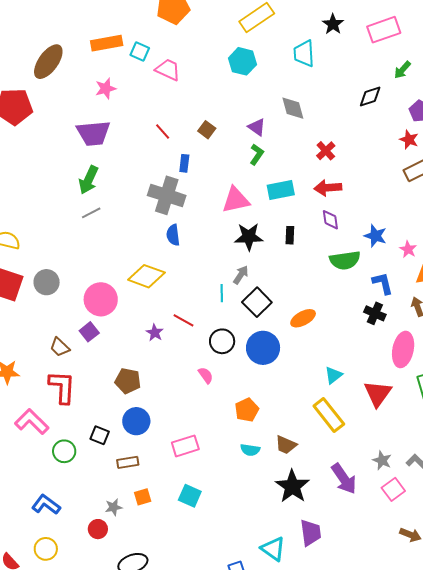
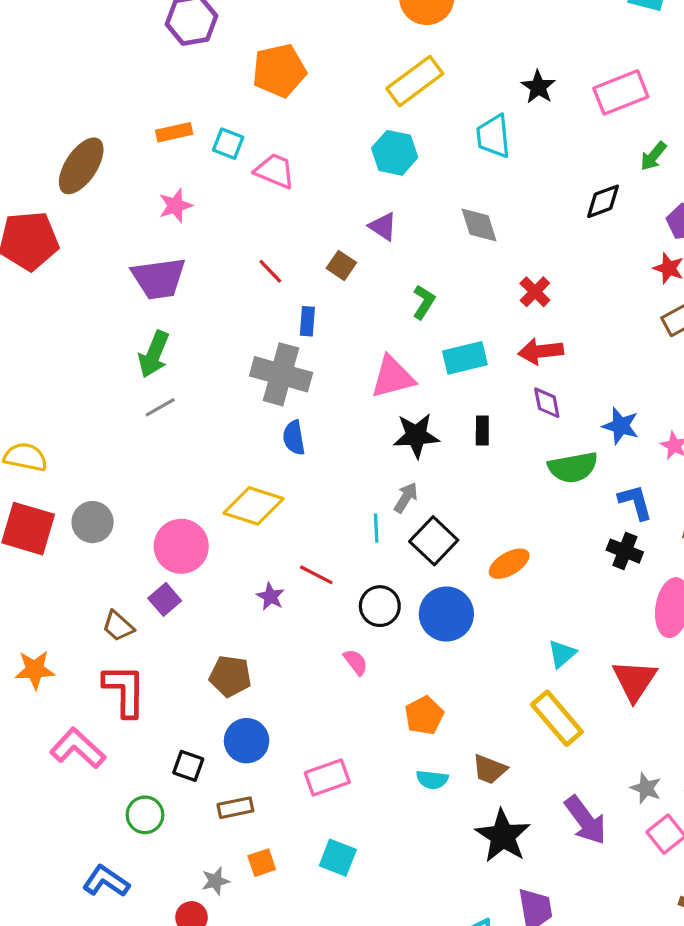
orange rectangle: (107, 43) -> (174, 132), size x0.7
purple triangle: (257, 127) -> (383, 226), moved
green circle: (64, 451) -> (145, 815), moved

